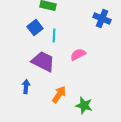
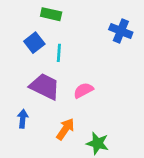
pink semicircle: (78, 54) -> (83, 90), moved

